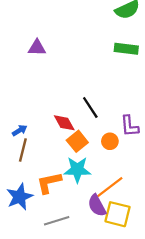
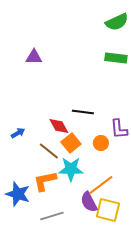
black line: (90, 108) -> (83, 112), turned -50
brown line: (23, 150) -> (49, 151), moved, turned -65
blue star: (20, 197) -> (18, 194), turned -30

